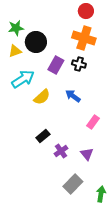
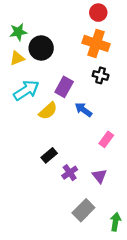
black cross: (79, 64) -> (101, 75), moved
purple rectangle: (56, 65) -> (64, 87), moved

